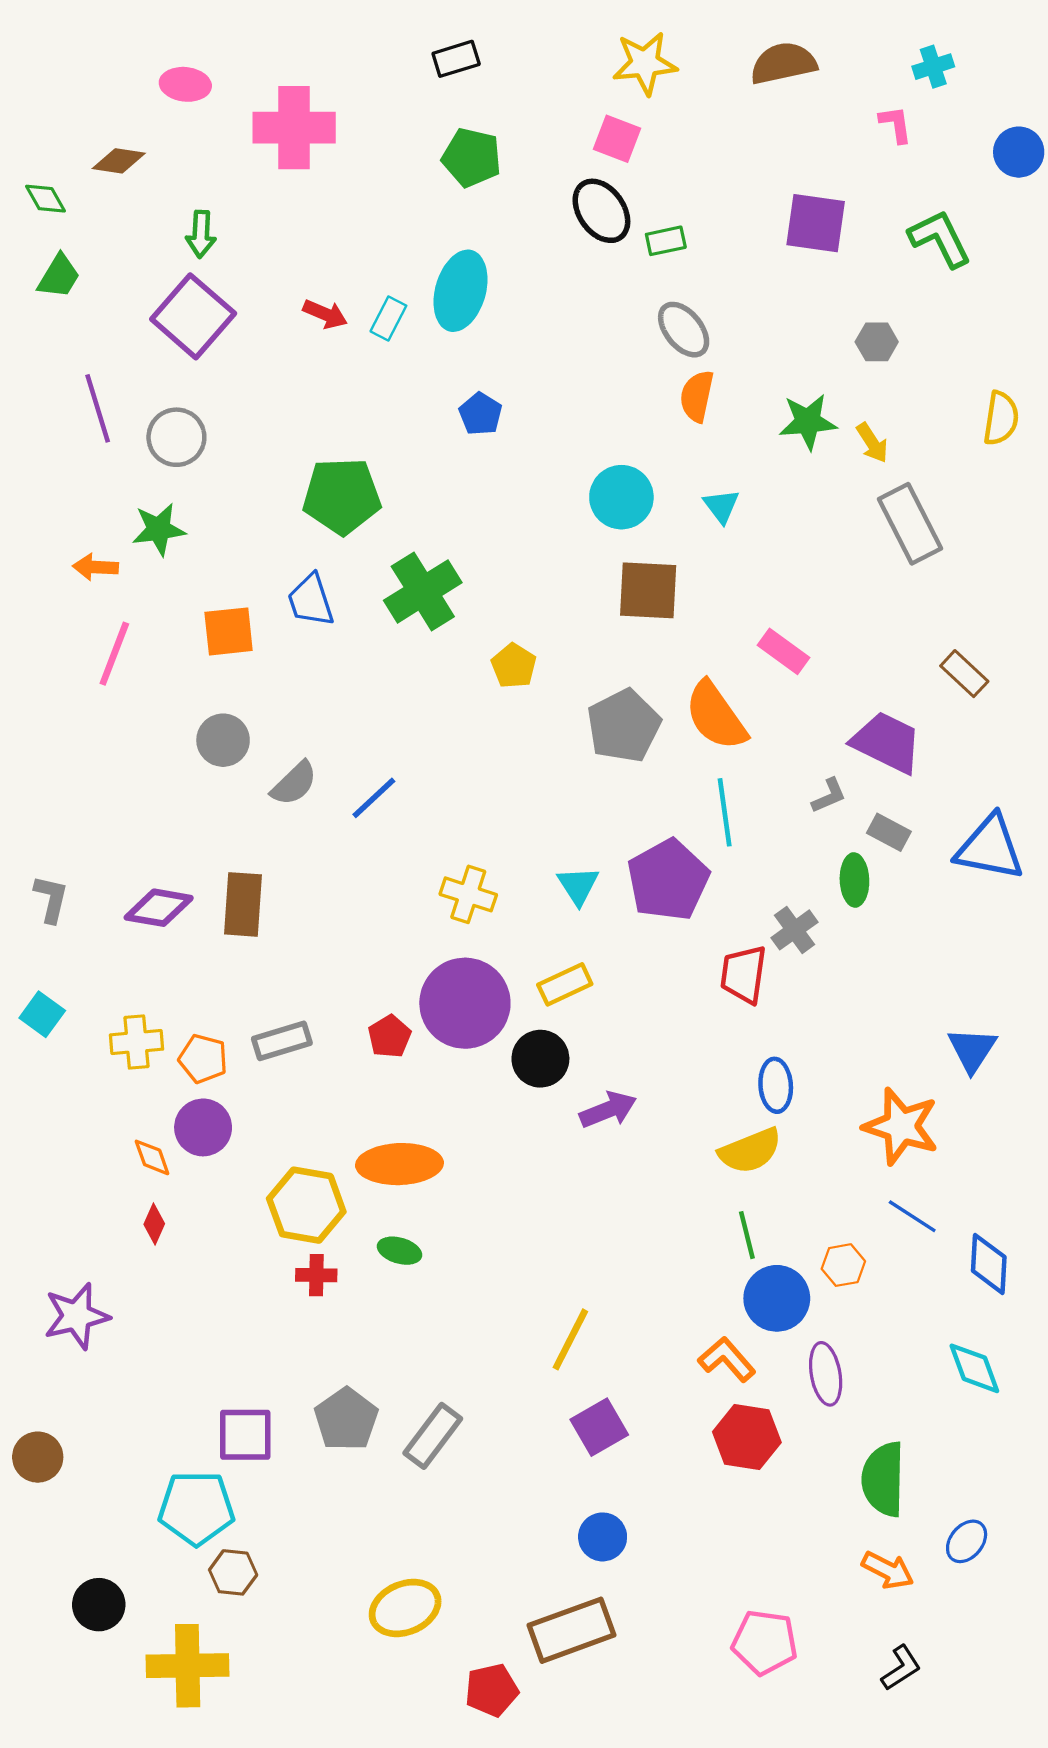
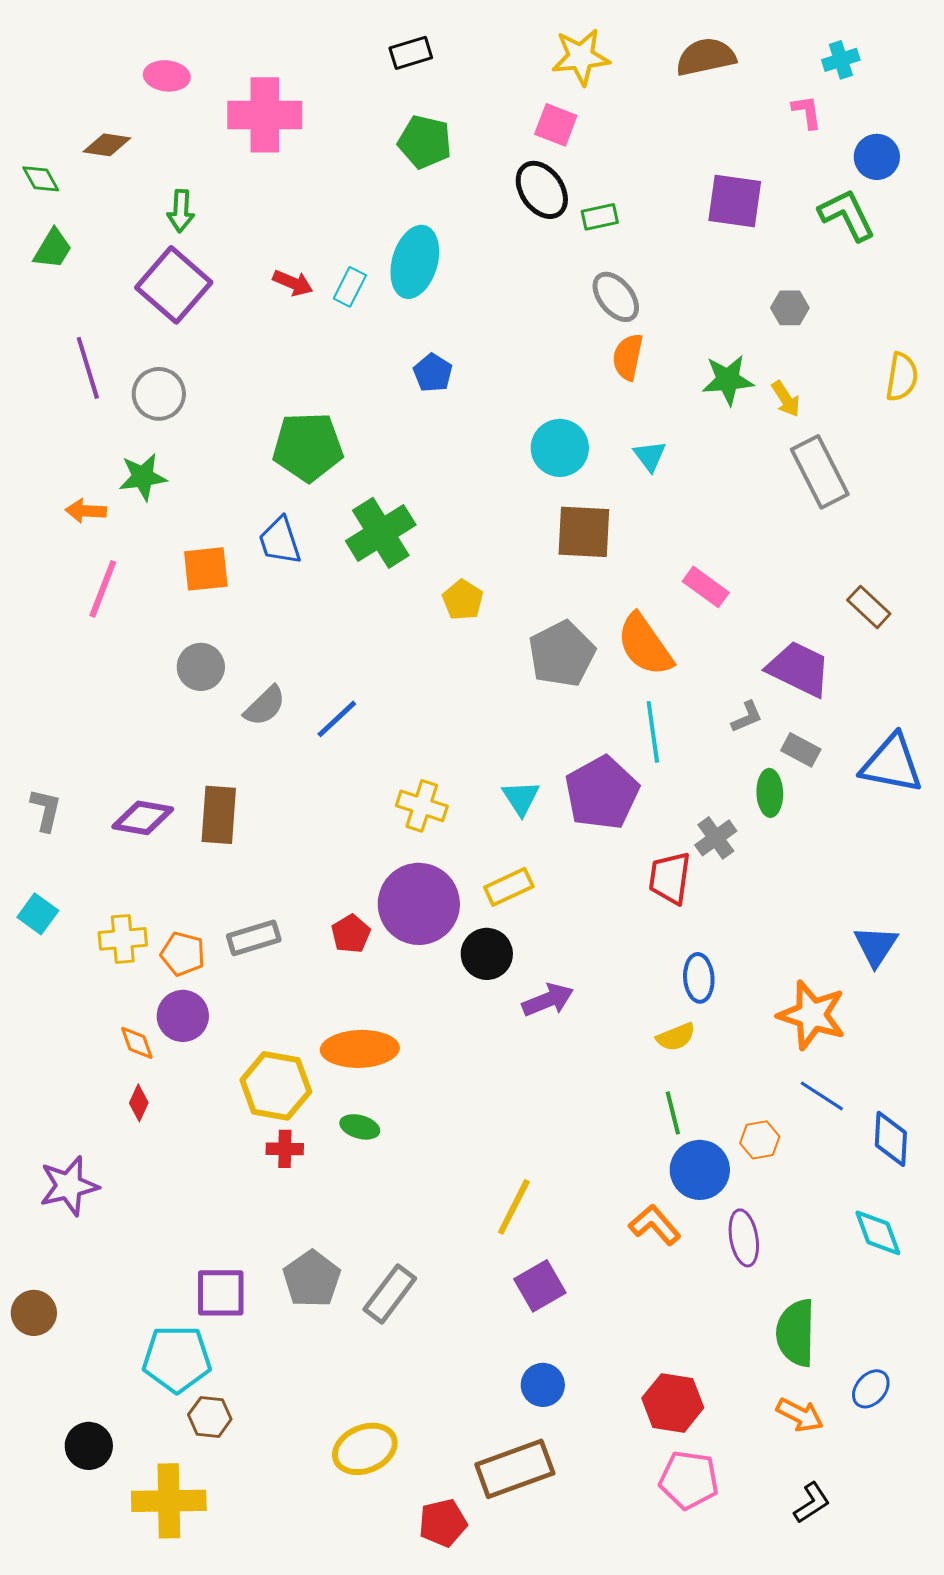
blue circle: (1019, 152) -> (877, 157), moved
yellow semicircle: (750, 1151) -> (676, 1037), size x0.7
red hexagon: (747, 1437) -> (673, 1403), moved

